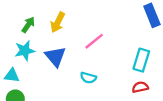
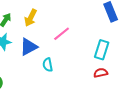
blue triangle: (55, 57) -> (29, 47), turned 42
cyan semicircle: (88, 78) -> (48, 65), moved, turned 64

